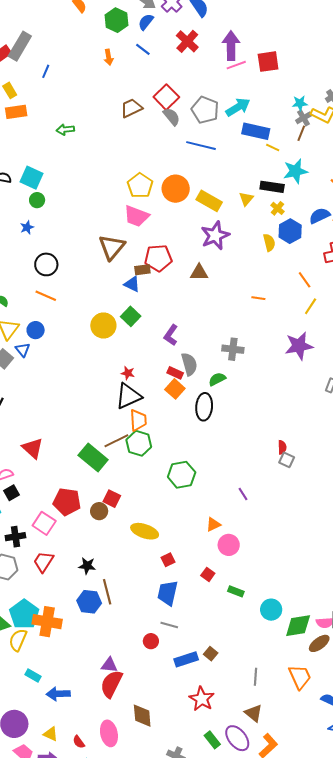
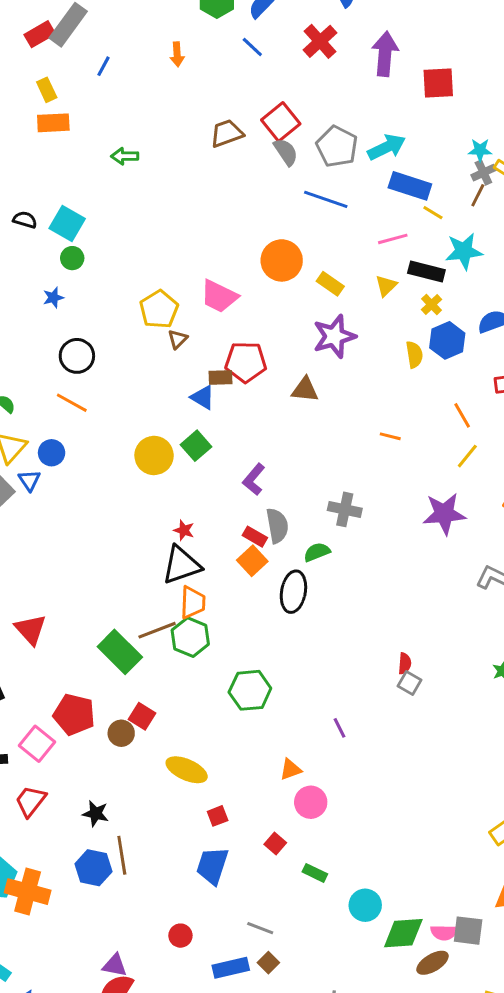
orange arrow: (109, 57) -> (177, 54), moved
pink line: (236, 65) -> (393, 239), moved
yellow pentagon: (140, 186) -> (159, 309), moved
yellow rectangle: (209, 201) -> (330, 284), size x0.7
brown triangle: (112, 247) -> (178, 339), size x0.5
gray line: (169, 625) -> (260, 928), moved

